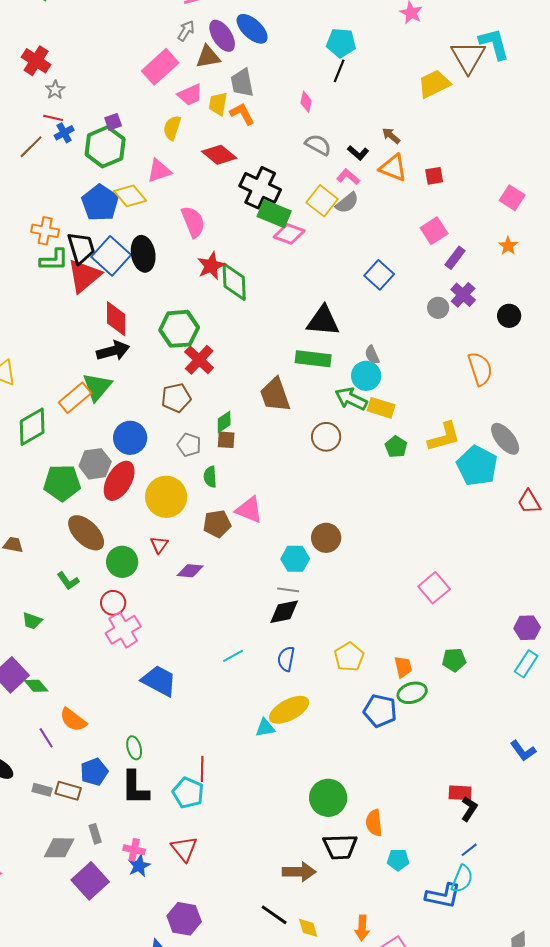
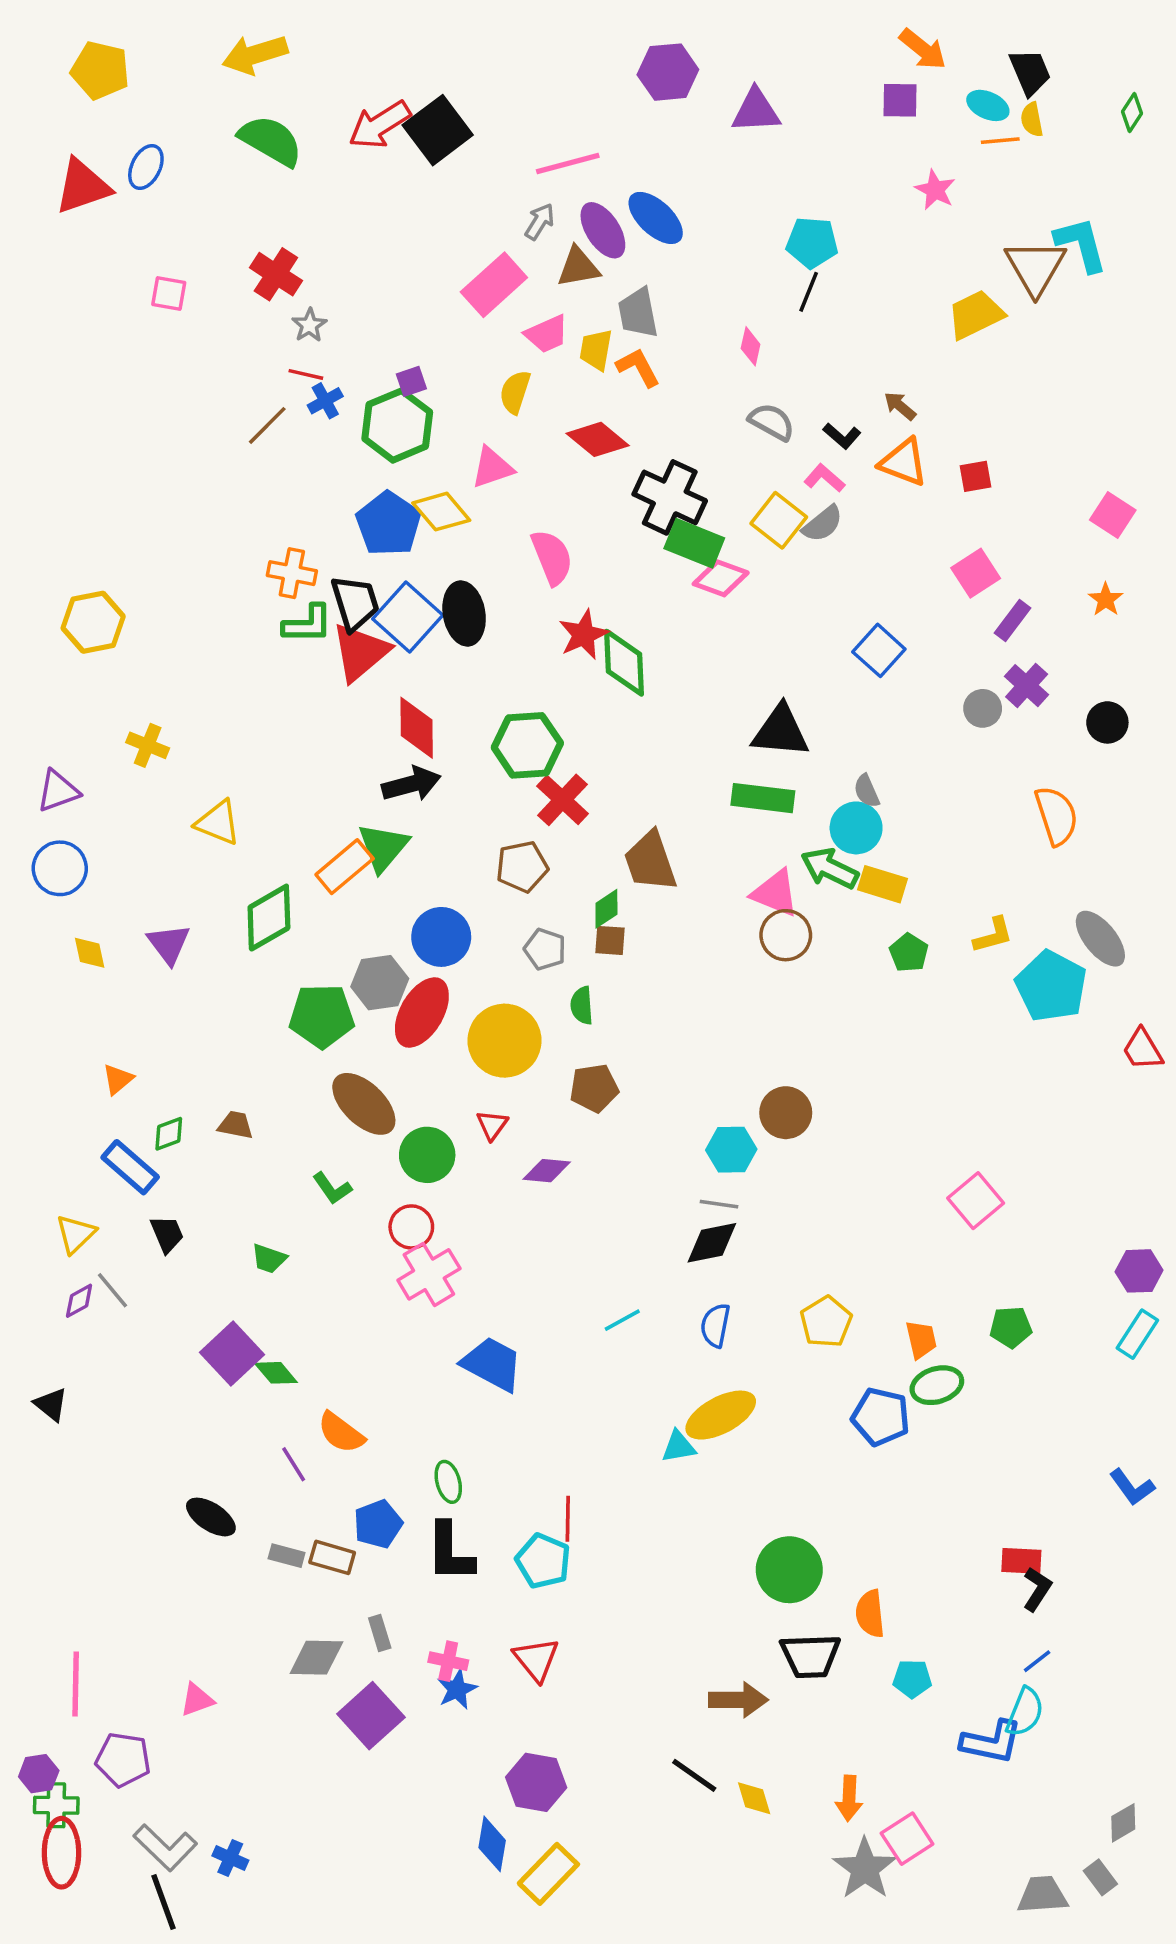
brown trapezoid: (275, 395) -> (650, 861), moved
yellow L-shape: (444, 437) -> (993, 935), size x0.7
pink triangle: (249, 510) -> (775, 893), moved

